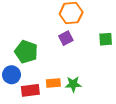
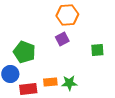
green square: (106, 39) -> (97, 50), moved

